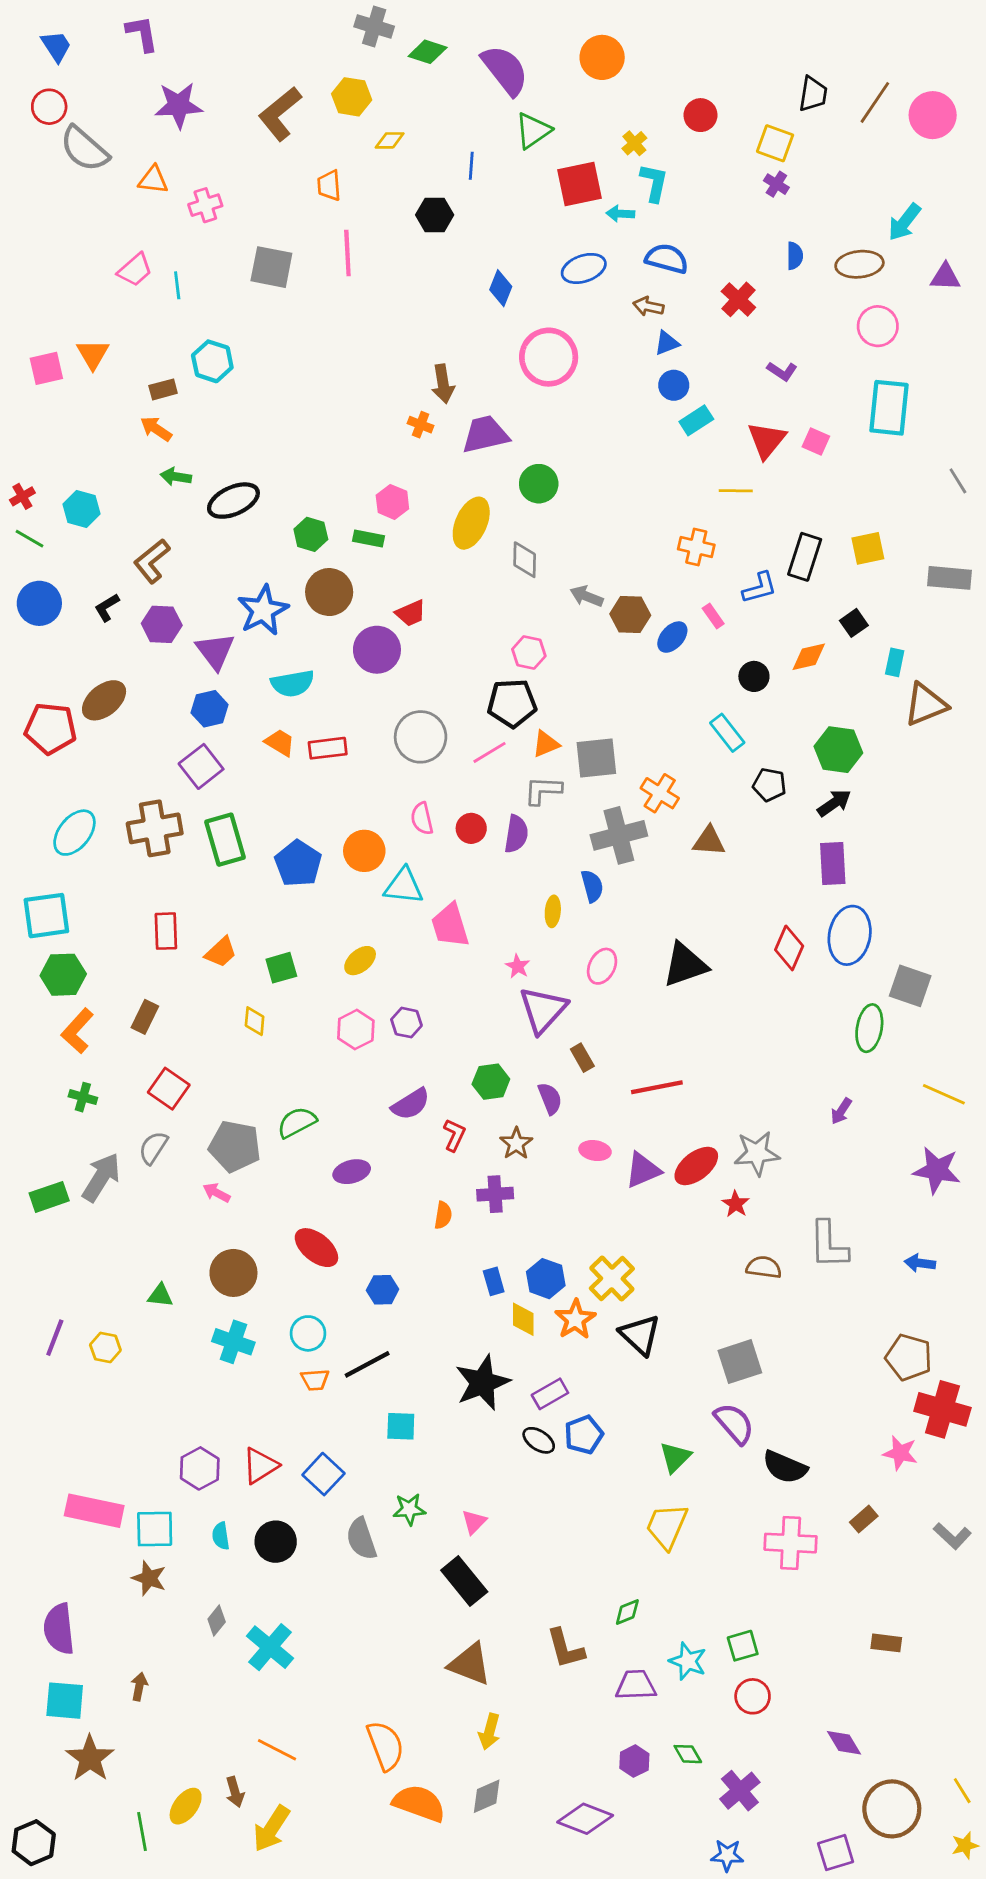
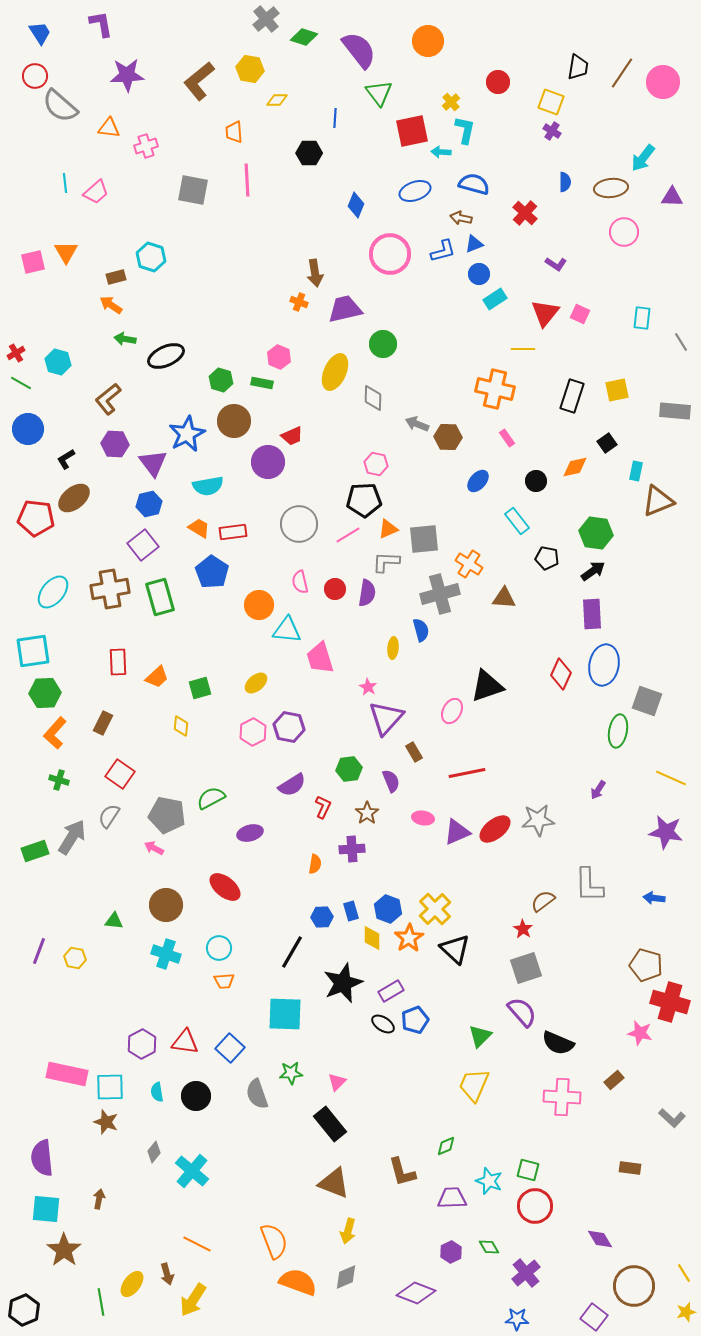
gray cross: (374, 26) -> (266, 19), turned 32
green triangle: (533, 131) -> (379, 93), turned -32
cyan line: (177, 285) -> (65, 183), moved
cyan rectangle: (889, 408) -> (642, 318), moved, size x0.6
orange cross: (696, 547) -> (495, 389), size x1.5
blue L-shape: (760, 588) -> (443, 251), moved
black L-shape: (107, 607) -> (66, 459), moved
blue ellipse: (672, 637) -> (478, 481), moved
blue pentagon: (298, 864) -> (212, 572), moved
pink ellipse: (602, 966) -> (452, 711), moved
purple hexagon: (406, 1023) -> (289, 727), size x1.4
red star: (736, 1204) -> (523, 929), moved
brown semicircle: (764, 1267) -> (543, 901), turned -45
blue hexagon: (383, 1290) -> (322, 917), moved
black line: (367, 1364) -> (292, 952), moved, turned -32
cyan square: (401, 1426) -> (285, 1014), size x1.6
red triangle: (260, 1466) -> (185, 1042), turned 40
gray L-shape: (952, 1536) -> (672, 1118), moved
green square: (743, 1646) -> (528, 1170), turned 30
red circle: (753, 1696) -> (535, 1206), size x1.4
purple square: (836, 1853) -> (594, 1317), turned -36

